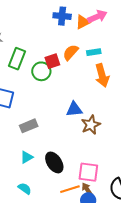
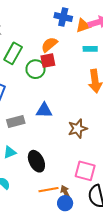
orange semicircle: (71, 52) -> (49, 45), moved
cyan rectangle: (94, 52) -> (90, 49), moved
blue triangle: (74, 109) -> (44, 110), moved
pink square: (88, 172) -> (85, 171), moved

